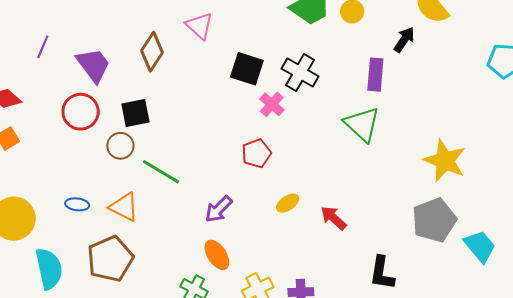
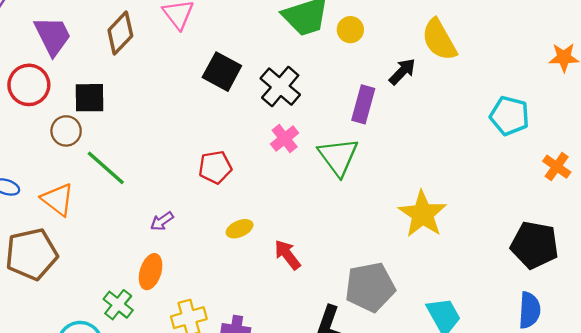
pink cross: (272, 104) -> (285, 139), moved
purple arrow: (219, 209) -> (162, 221), size x0.7
gray pentagon: (434, 220) -> (370, 287), moved
orange ellipse: (217, 255) -> (151, 272), turned 40

